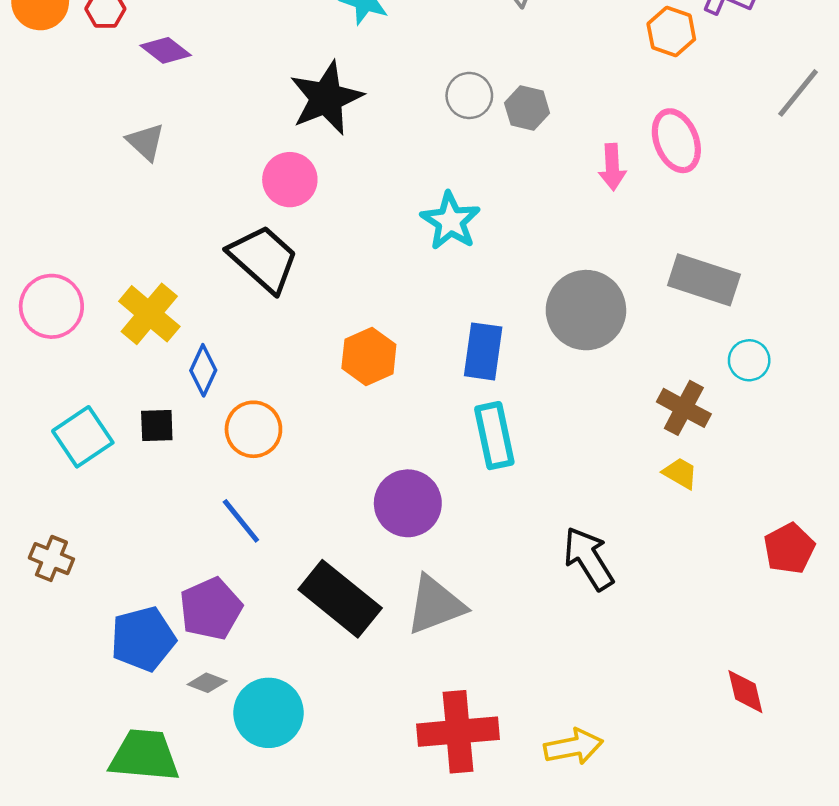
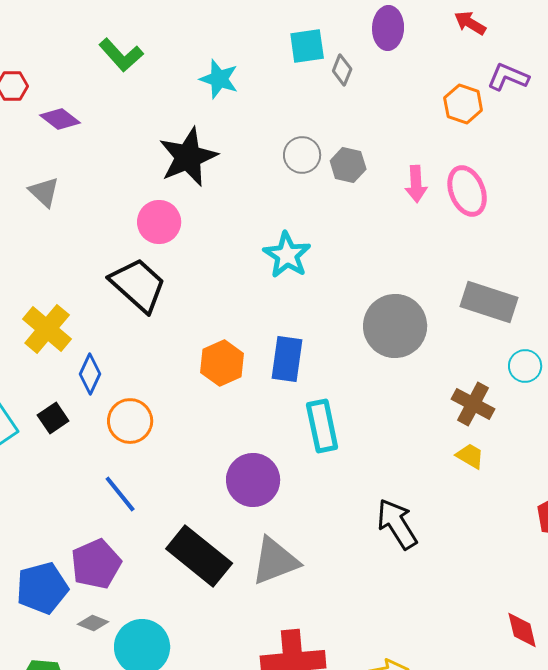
pink arrow: (612, 167) -> (416, 184), moved
blue rectangle: (483, 351) -> (287, 359), moved
black square: (157, 426) -> (53, 418), turned -32

